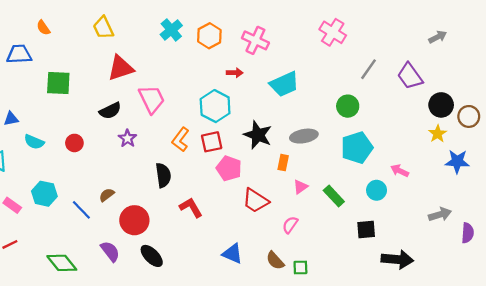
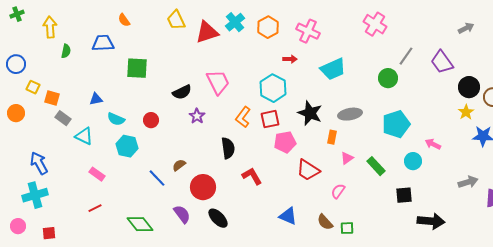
red triangle: (121, 68) -> (207, 32), moved
green circle: (348, 106) -> (388, 78), moved
pink pentagon: (229, 168) -> (285, 142), turned -30
cyan hexagon: (44, 194) -> (127, 146), moved

